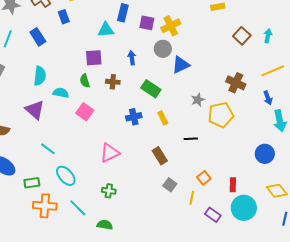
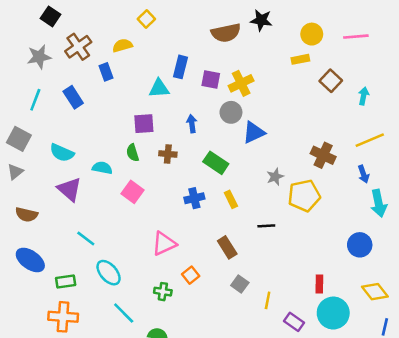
brown square: (242, 36) -> (331, 81), moved
cyan semicircle: (40, 76) -> (62, 153), moved, turned 108
orange square: (204, 178) -> (191, 275), moved
orange cross: (45, 206) -> (63, 317), moved

